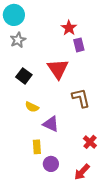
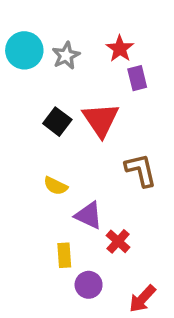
cyan circle: (14, 15) -> (24, 50), moved
gray star: (18, 40) -> (66, 56), moved
black square: (24, 76) -> (57, 122), moved
red cross: (90, 142) -> (118, 241), moved

